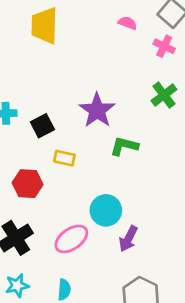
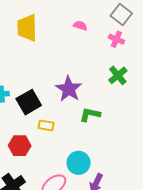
pink semicircle: (128, 23) -> (80, 26), moved
black square: (42, 126) -> (29, 102), size x1.4

